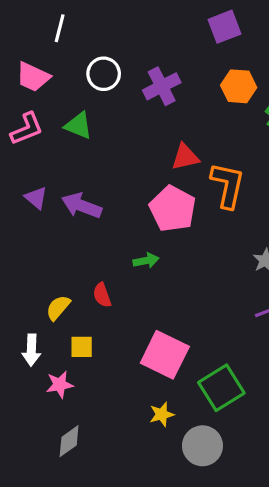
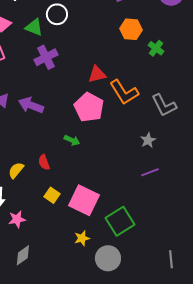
white circle: (104, 74) -> (57, 14), moved
purple cross: (162, 86) -> (46, 57), moved
green triangle: (78, 126) -> (34, 27), moved
orange L-shape: (228, 185) -> (124, 92), turned 136
green arrow: (146, 261) -> (72, 140), turned 35
yellow square: (82, 347) -> (52, 195), moved, turned 35

